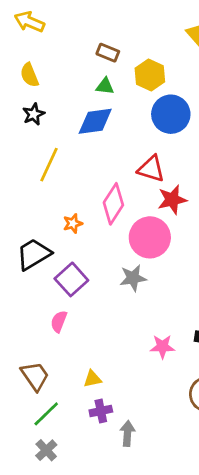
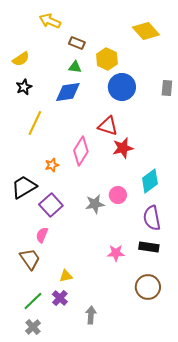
yellow arrow: (29, 22) -> (50, 21), moved
yellow semicircle: (29, 75) -> (21, 59), turned -102
pink circle: (150, 237) -> (118, 195), moved, size x0.6
brown trapezoid: (35, 376) -> (30, 259), moved
purple cross: (101, 411) -> (60, 298), moved, turned -35

